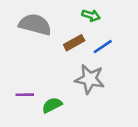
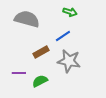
brown rectangle: (74, 43) -> (41, 52), moved
blue line: (103, 47) -> (63, 36), moved

